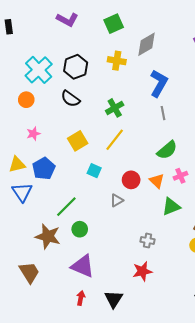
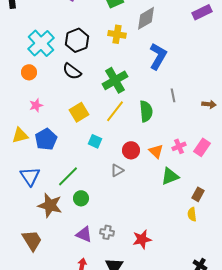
green cross: (115, 108) -> (115, 80), size x1.4
gray line: (163, 113) -> (173, 95), moved
green semicircle: (167, 150) -> (146, 111), moved, turned -55
blue triangle: (22, 192) -> (30, 176), moved
gray cross: (148, 241) -> (107, 232), moved
purple triangle: (83, 266) -> (84, 234), size x0.7

